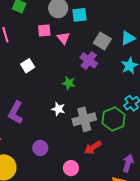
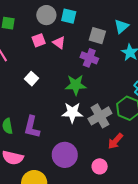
cyan square: (79, 15) -> (69, 16), turned 35
green star: (69, 83) -> (76, 85), size x1.5
white star: (58, 109) -> (72, 113), size x1.5
purple circle: (40, 148) -> (65, 155), size x1.6

